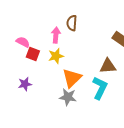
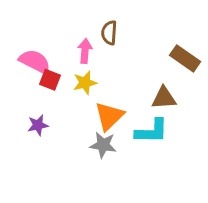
pink semicircle: (23, 42) -> (35, 62), size x1.5
cyan L-shape: (100, 88) -> (152, 131), turned 65

